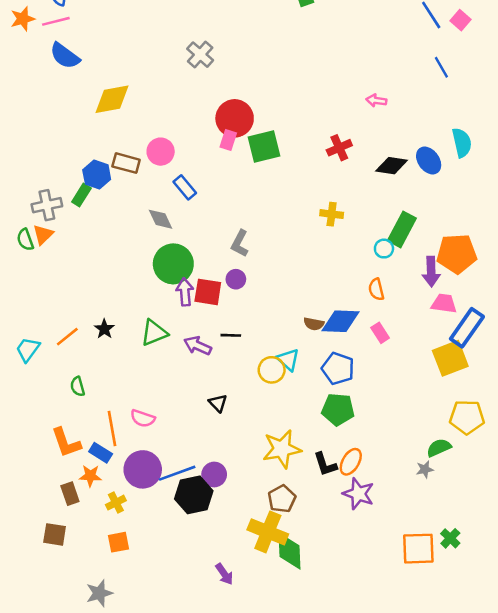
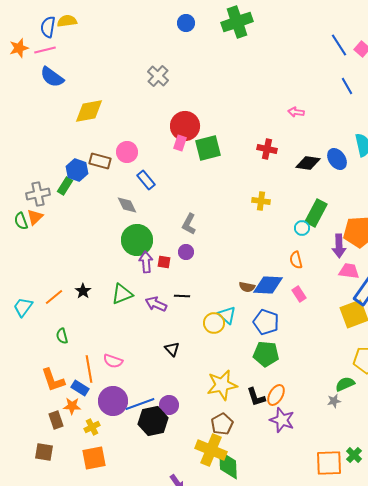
red cross: (339, 148) -> (267, 149), turned 36
red square: (208, 292) -> (164, 262), size x0.6
orange square: (118, 542) -> (94, 458), size x1.4

